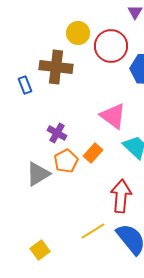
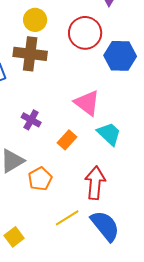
yellow circle: (78, 33) -> (35, 20), moved
orange pentagon: (66, 161) -> (40, 179), moved

